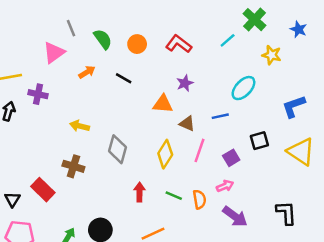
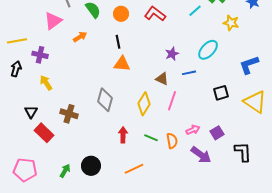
black line: (124, 78) -> (118, 42), moved, turned 48
purple star: (185, 83) -> (172, 54), moved
orange triangle: (163, 104) -> (122, 64), moved
yellow arrow: (80, 126) -> (46, 83), moved, turned 42
purple square: (231, 158) -> (217, 133), moved
black triangle: (12, 199) -> (31, 112), moved

